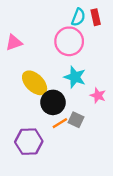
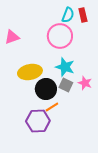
yellow ellipse: (35, 83) -> (30, 72), turned -55
gray square: (76, 120) -> (66, 85), moved
purple hexagon: (29, 142) -> (38, 121), moved

